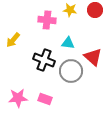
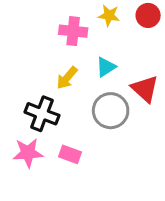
yellow arrow: (13, 40) -> (67, 78), moved
cyan triangle: (68, 43) -> (106, 67), turned -40
black cross: (44, 60) -> (42, 114), moved

